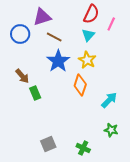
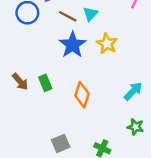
cyan triangle: (88, 35) -> (90, 14), moved
brown arrow: (22, 76) -> (20, 82), moved
orange diamond: (80, 85) -> (82, 95), moved

